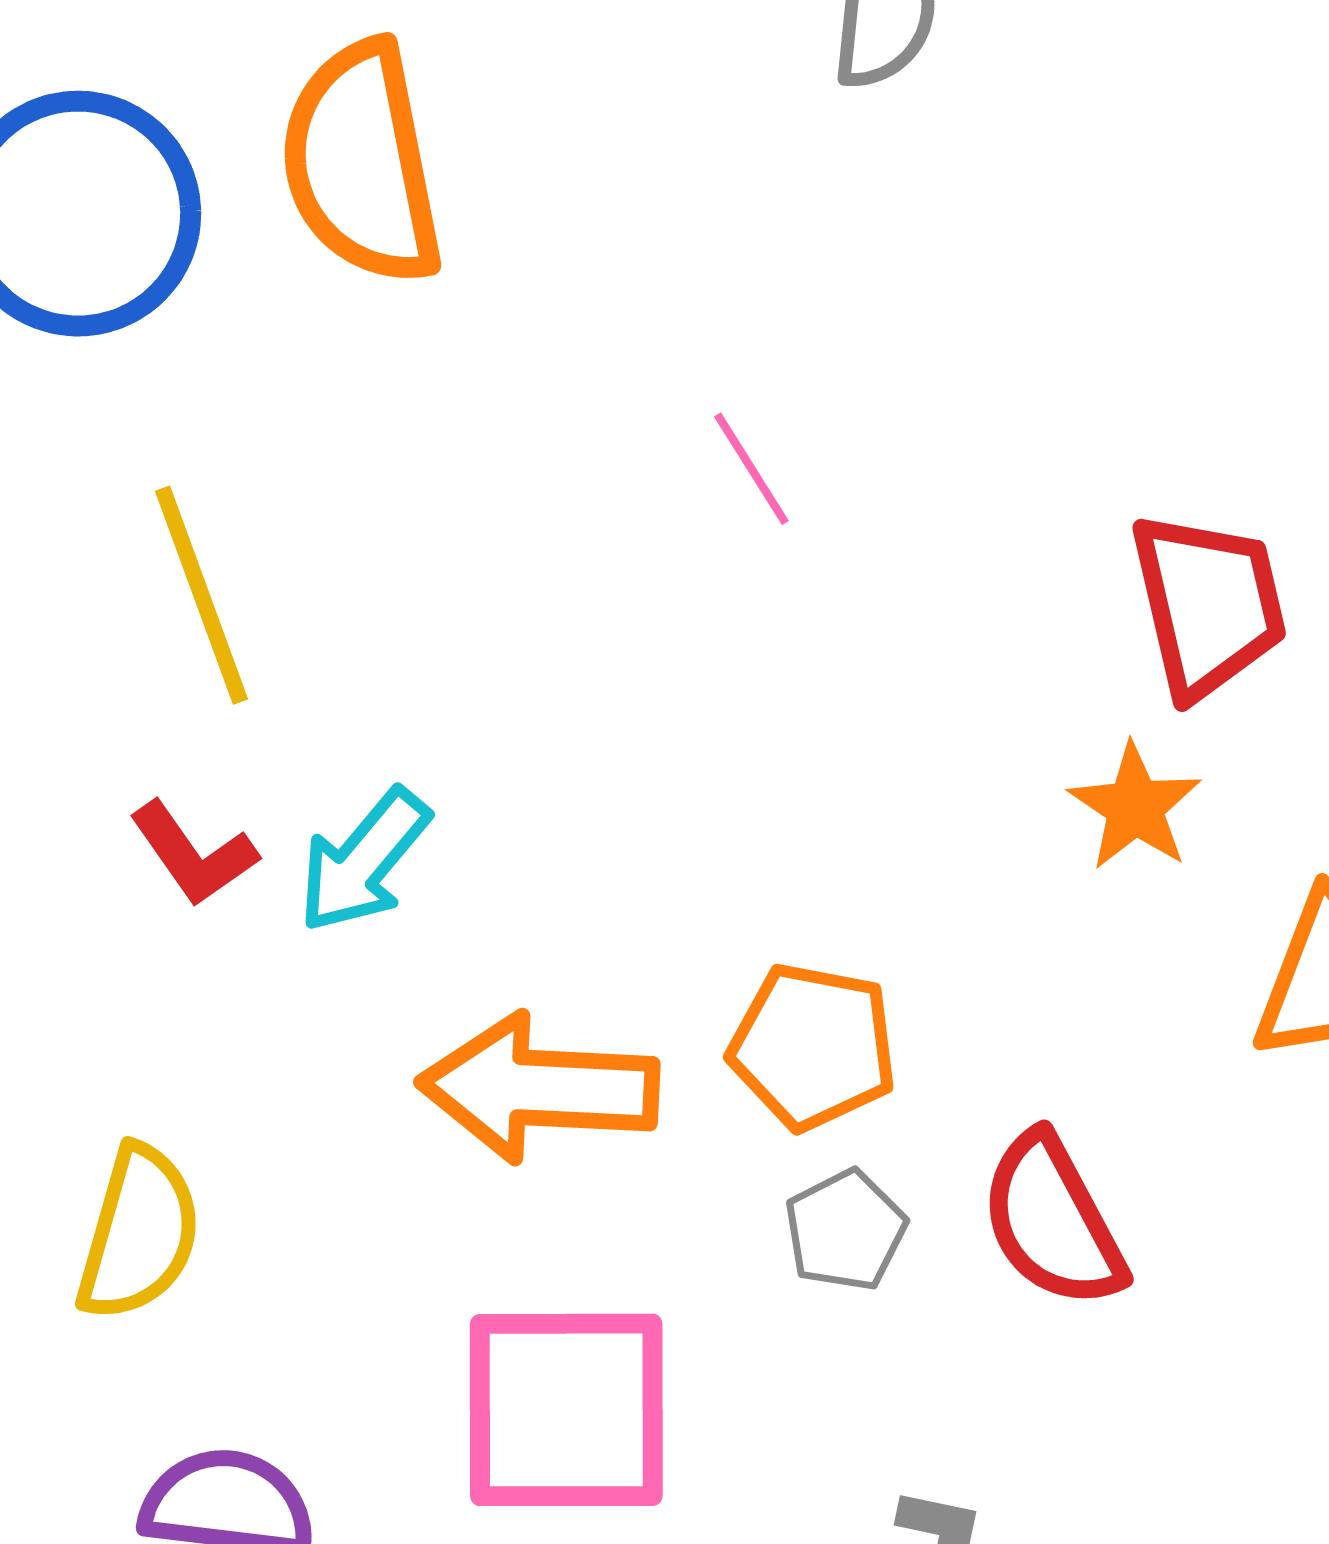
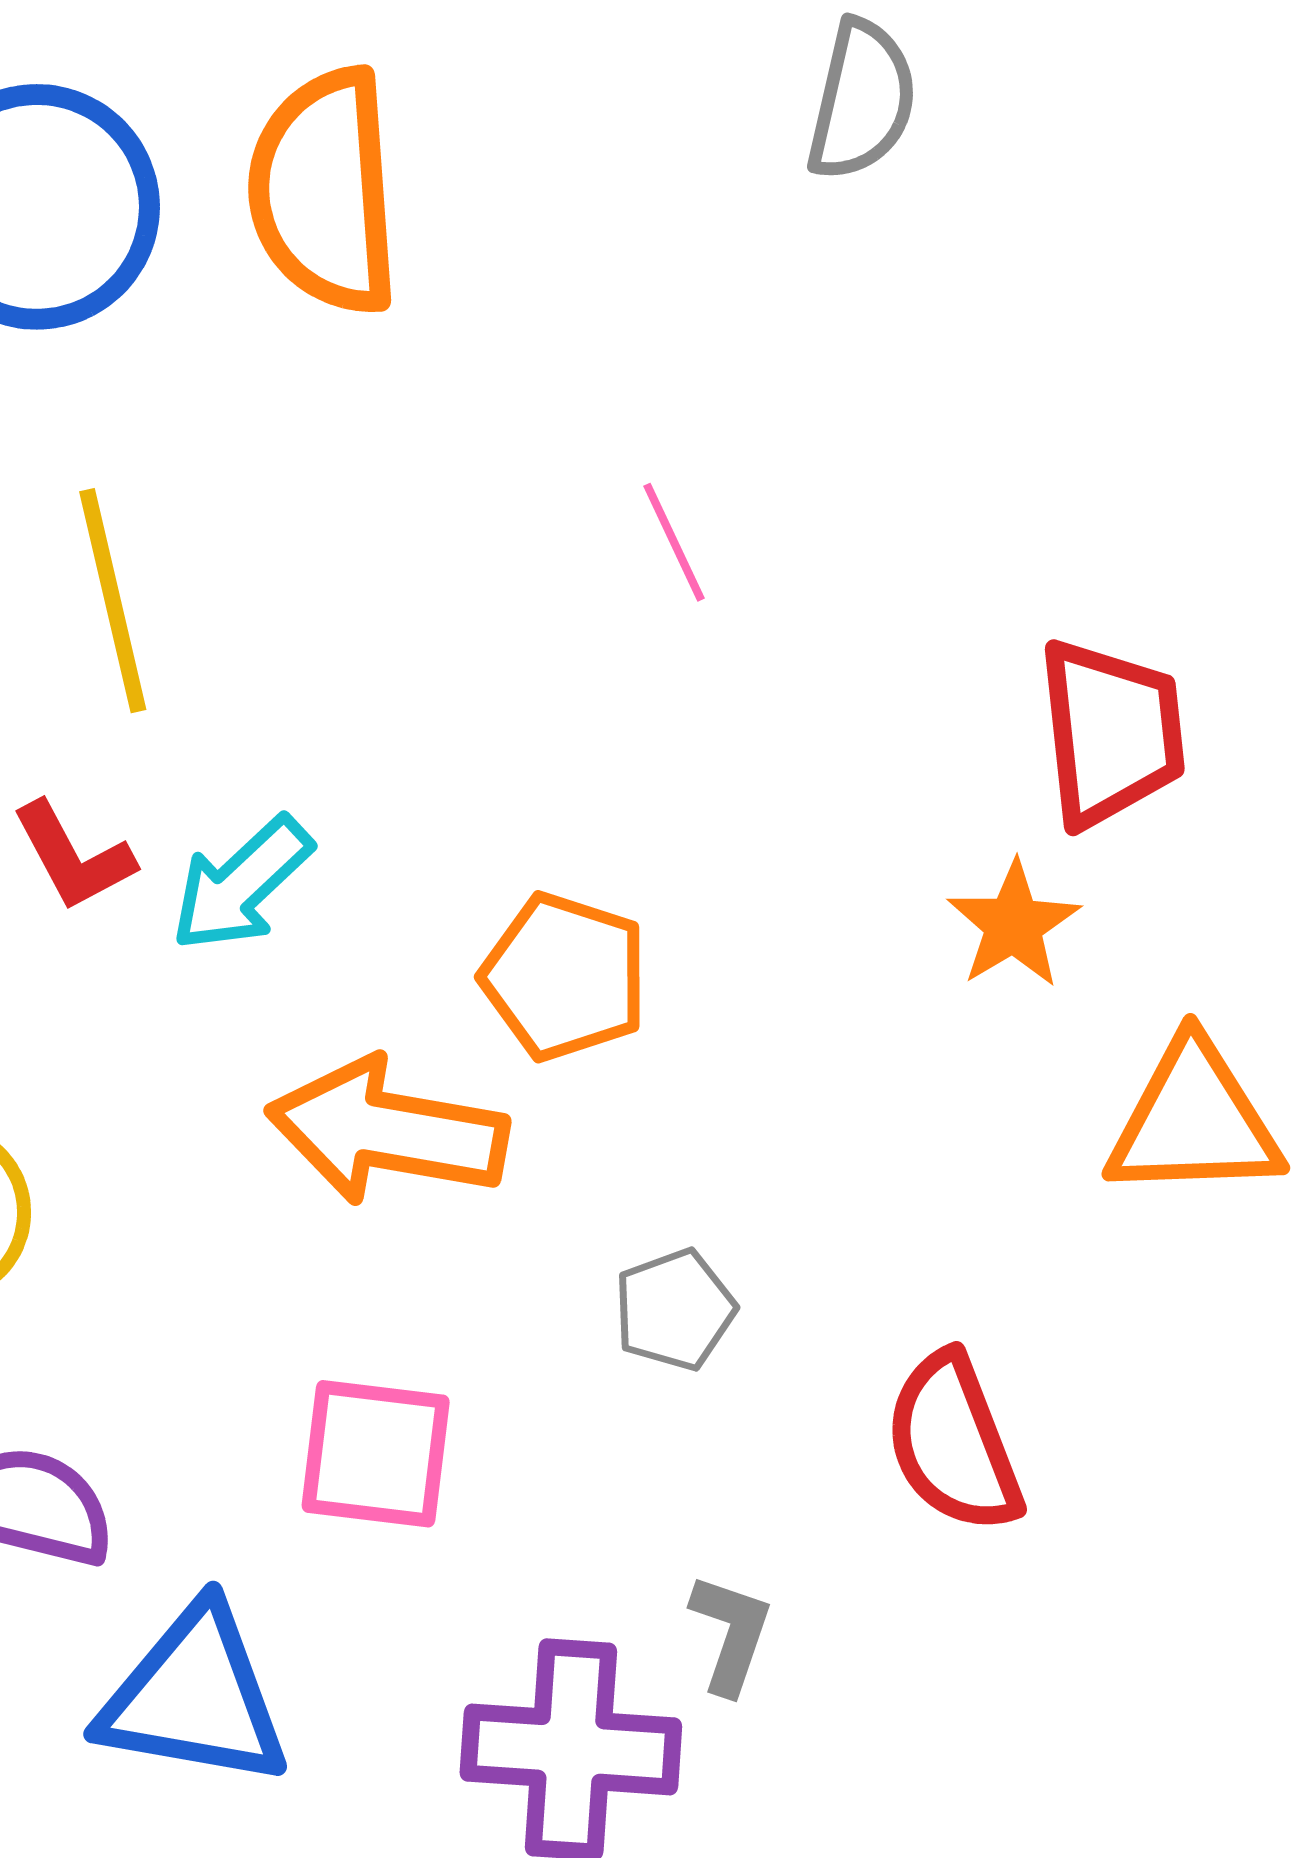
orange pentagon: (813, 1047) -> (565, 977), moved
red semicircle: (1052, 1221) -> (953, 1443), moved
pink square: (566, 1410) -> (376, 1454), size x0.7

